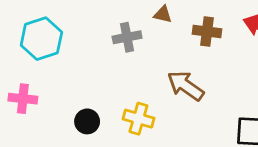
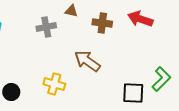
black circle: (87, 121) -> (11, 92), moved

